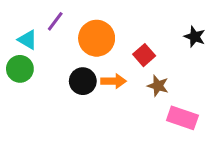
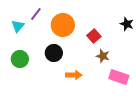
cyan triangle: (28, 40) -> (18, 26), turned 40
green circle: (20, 69) -> (20, 59), moved
orange arrow: (113, 81) -> (74, 75), moved

